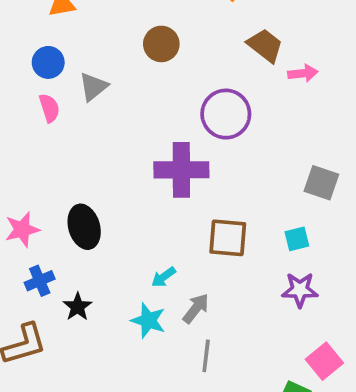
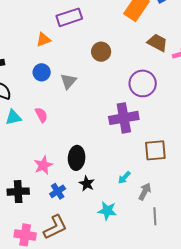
pink semicircle: (49, 108) -> (41, 115), moved
black ellipse: (84, 227) -> (77, 158), turned 30
black star: (78, 307) -> (87, 184), moved
cyan star: (148, 320) -> (107, 211), moved

